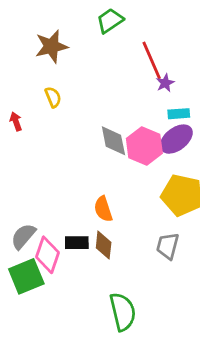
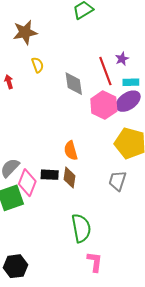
brown star: (51, 46) -> (25, 32), moved
red line: (152, 60) -> (105, 71), moved
gray diamond: (113, 141) -> (74, 84), moved

